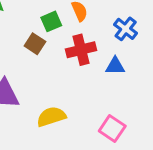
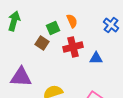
blue cross: (126, 29) -> (111, 25), moved

